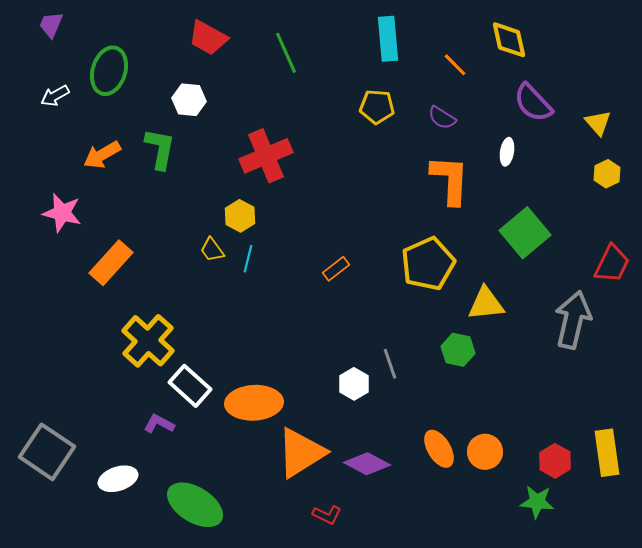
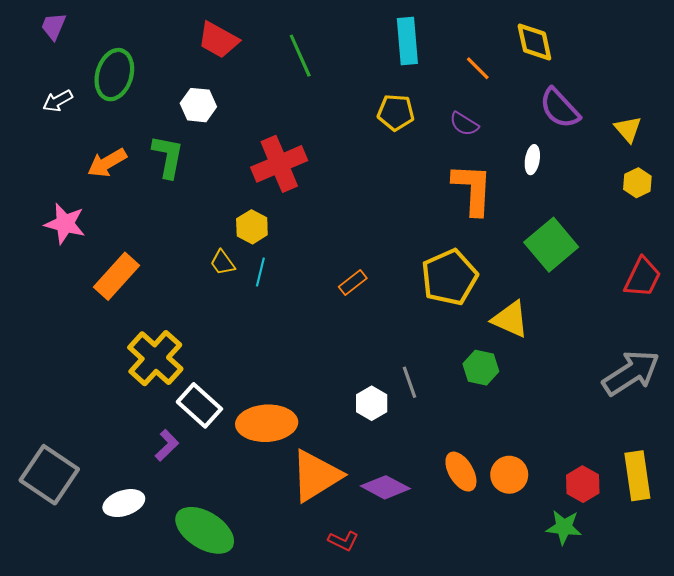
yellow triangle: (486, 304) -> (510, 319), turned 30
gray arrow: (573, 320) -> (631, 373), moved, turned 44
purple L-shape: (159, 424) -> (167, 445), turned 108

